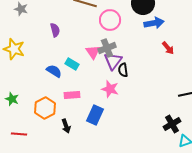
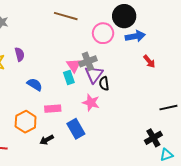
pink circle: (110, 20) -> (103, 33), moved
purple semicircle: (55, 30) -> (20, 54), moved
cyan rectangle: (72, 64) -> (69, 77), moved, turned 40
blue rectangle: (95, 115) -> (76, 129), turned -54
black arrow: (66, 126) -> (47, 140), turned 80

